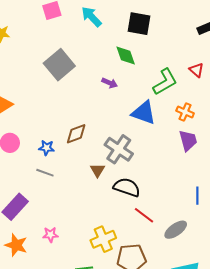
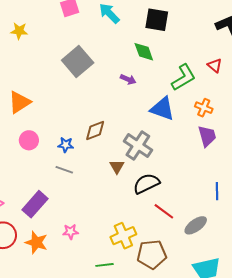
black semicircle: (127, 187) -> (146, 184), turned -44

